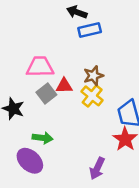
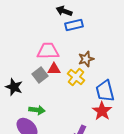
pink trapezoid: (40, 67) -> (48, 51), moved
brown star: (93, 76) -> (86, 59), moved

